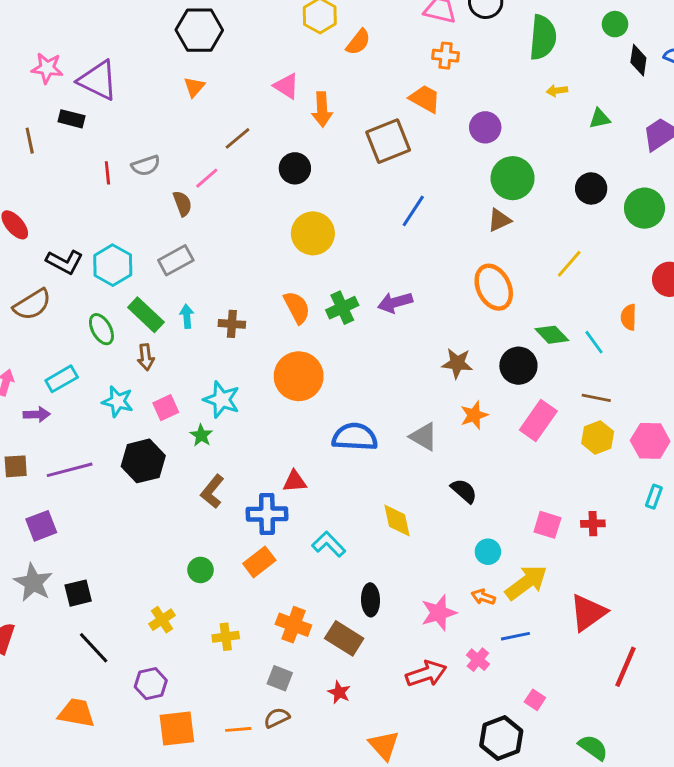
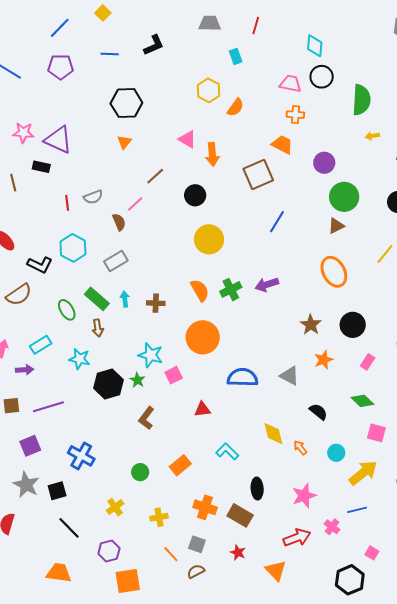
cyan hexagon: (113, 265) -> (73, 248), moved
green diamond: (552, 335) -> (362, 401), moved
brown star: (457, 363) -> (311, 325), turned 30
pink square: (166, 408) -> (174, 375), moved
pink rectangle: (538, 421) -> (368, 362), size x0.6
black hexagon: (143, 461) -> (108, 384), moved
blue cross: (267, 514) -> (81, 456), moved, turned 32
orange arrow: (483, 597) -> (300, 448), moved, turned 35
orange line: (238, 729) -> (171, 554), moved, turned 54
orange triangle: (384, 745) -> (276, 571), moved

